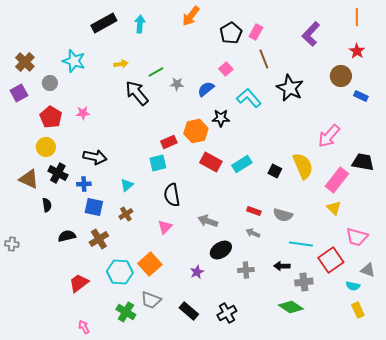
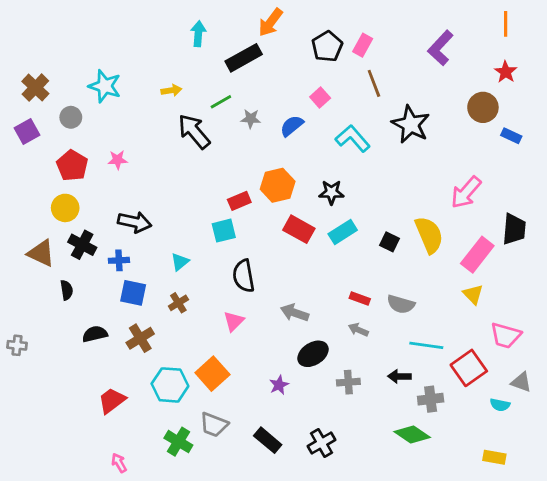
black rectangle: (104, 23) -> (244, 58), moved
black star: (221, 118) -> (331, 192), moved
black trapezoid: (363, 162) -> (514, 229), turned 85
yellow rectangle: (358, 310) -> (494, 457), moved, turned -56

